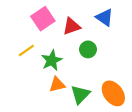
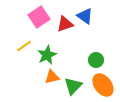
blue triangle: (104, 18) -> (85, 16), moved
green circle: (88, 49) -> (96, 60), moved

